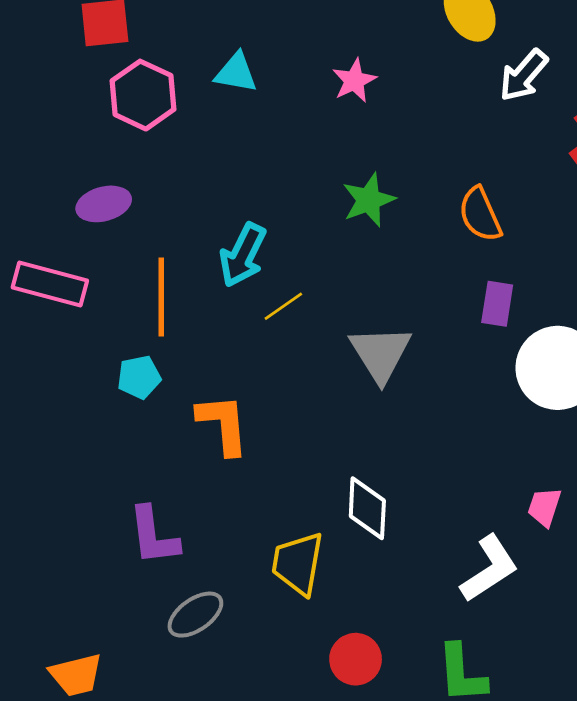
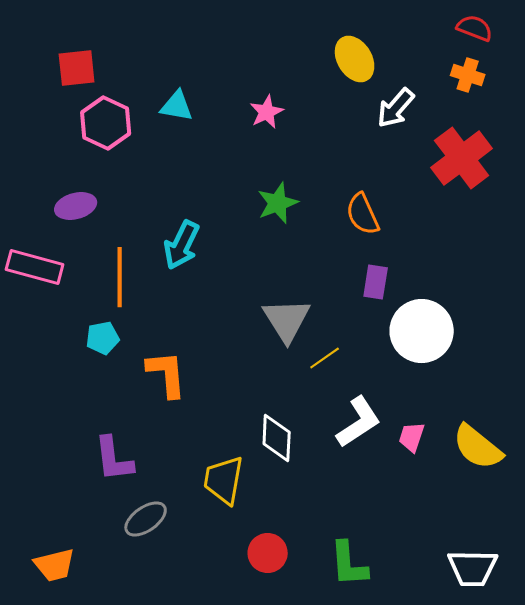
yellow line: (283, 306) -> (325, 358), moved
white L-shape: (489, 569) -> (359, 422), moved

